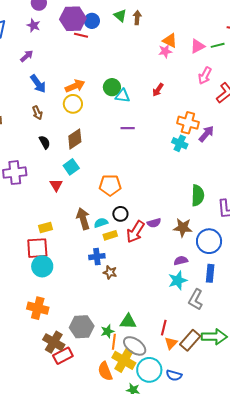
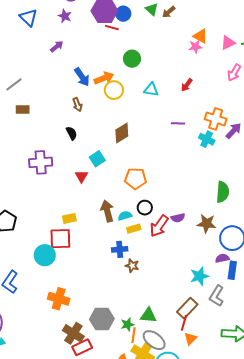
brown arrow: (137, 18) -> (169, 12), turned -136
blue arrow: (38, 84) -> (82, 77), moved
green circle: (112, 87) -> (132, 59), moved
yellow circle: (73, 104) -> (114, 90), moved
brown arrow: (37, 113) -> (77, 105), moved
purple line: (128, 128) -> (178, 123), moved
brown diamond: (75, 139) -> (122, 133), moved
purple semicircle: (181, 261) -> (222, 258), moved
cyan circle: (42, 266) -> (45, 255), moved
brown rectangle: (190, 340) -> (187, 308), moved

